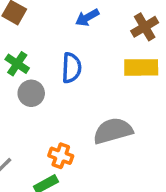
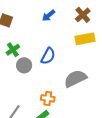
green cross: (17, 64) -> (13, 50), turned 32
blue semicircle: (71, 68) -> (48, 56), moved, turned 36

